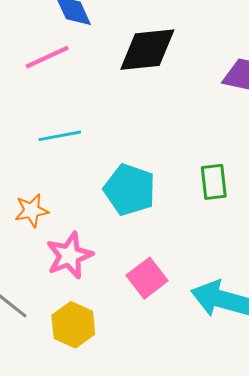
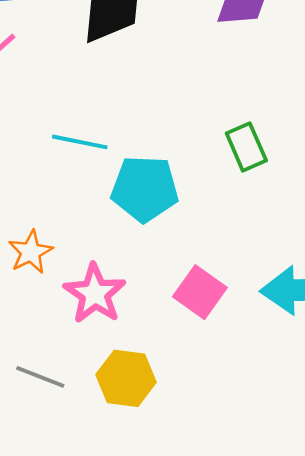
cyan line: (60, 136) -> (80, 142), moved, turned 39

